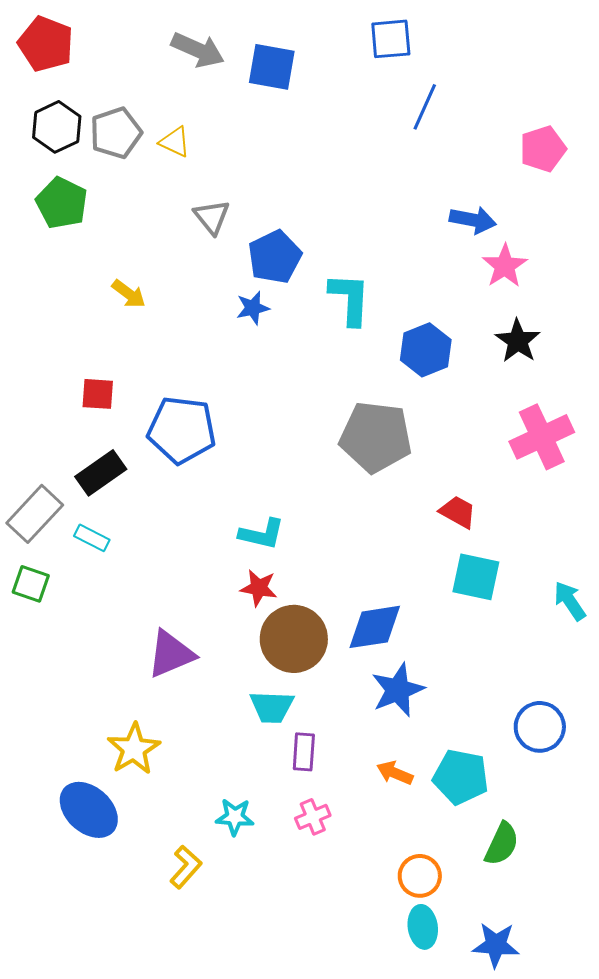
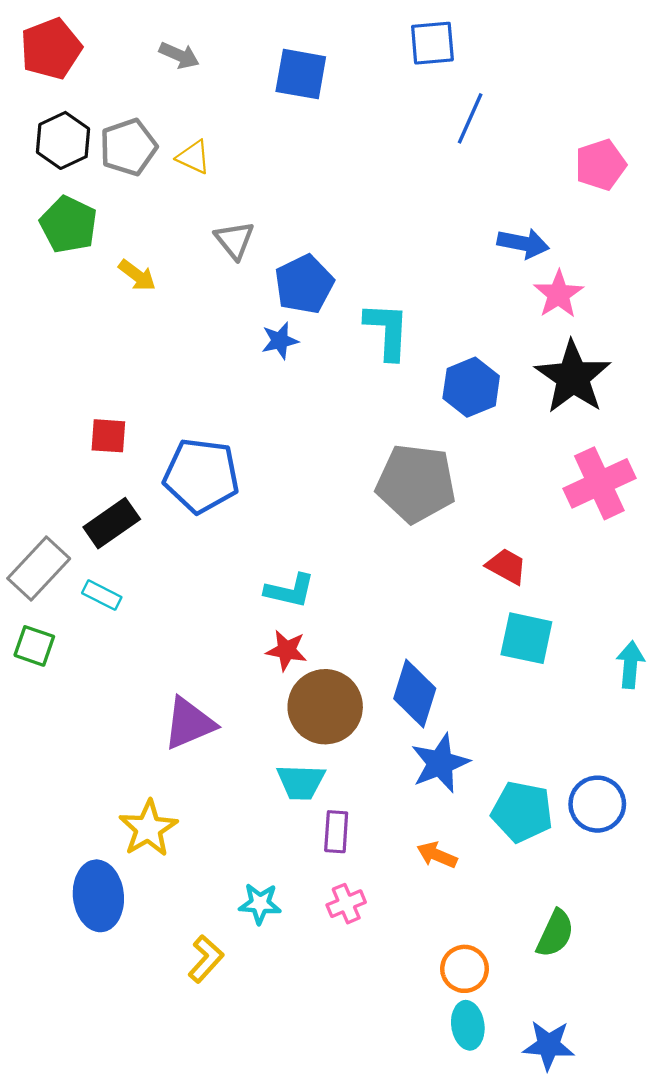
red pentagon: (46, 44) -> (51, 49), turned 30
gray arrow: (198, 50) -> (179, 55), moved, size x0.7
yellow arrow: (129, 294) -> (137, 275), moved
black star: (518, 341) -> (573, 377), size x1.5
cyan arrow: (570, 601) -> (630, 665), turned 39
blue diamond: (375, 627) -> (415, 693), turned -64
cyan pentagon: (461, 777) -> (522, 812), moved
blue ellipse: (89, 810) -> (98, 896), turned 42

